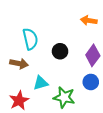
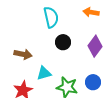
cyan semicircle: (30, 39) -> (51, 17), moved
blue circle: (91, 82) -> (93, 82), moved

